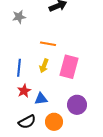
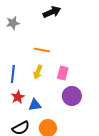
pink rectangle: (69, 67) -> (63, 73), size x0.6
purple circle: (77, 105) -> (72, 96), moved

